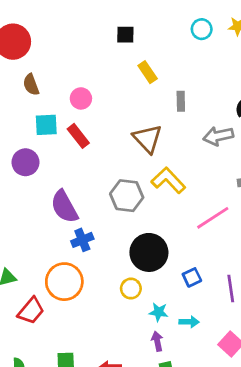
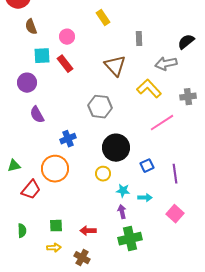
yellow rectangle: (148, 72) -> (103, 18), moved
yellow L-shape: (168, 180) -> (149, 89), moved
purple semicircle: (64, 207) -> (37, 115), moved, size x0.7

